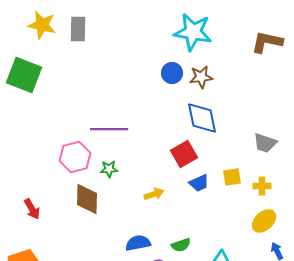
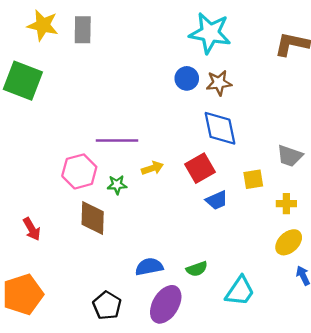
yellow square: (232, 177) -> (253, 179), moved
yellow arrow: (154, 194) -> (152, 168), moved

